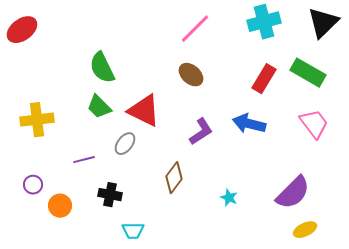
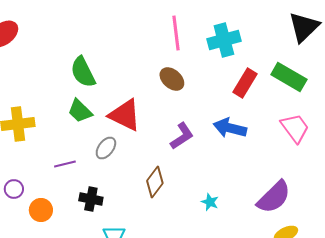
cyan cross: (264, 22) -> (224, 40), moved
pink line: (195, 29) -> (176, 33), turned -52

